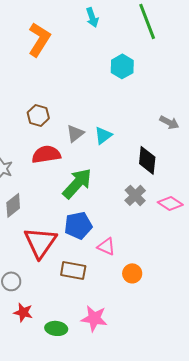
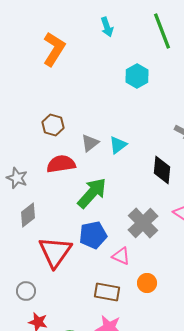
gray cross: (135, 195) -> (143, 223), moved, size x1.4
brown rectangle: (73, 270) -> (107, 292), moved

